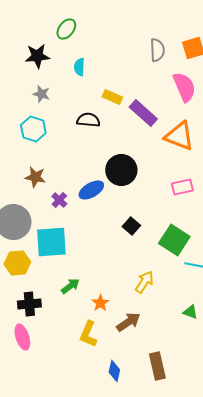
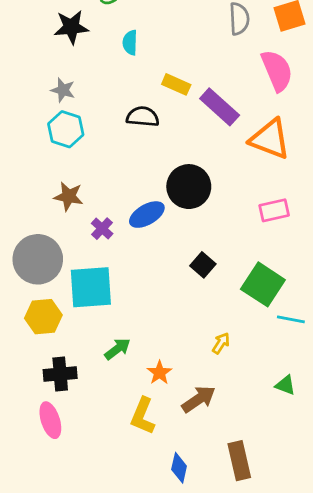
gray star: (41, 94) -> (63, 90), moved
yellow arrow: (144, 282) -> (221, 343), size x0.7

